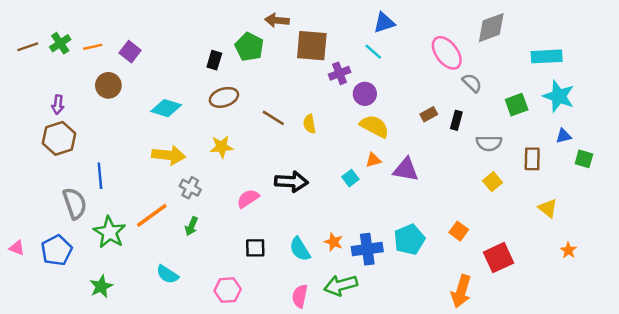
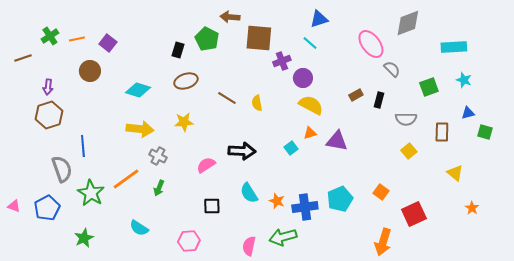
brown line: (28, 47) -> (23, 58), moved
cyan star: (559, 96) -> (464, 80), size x0.6
cyan semicircle: (300, 249) -> (249, 193), moved

